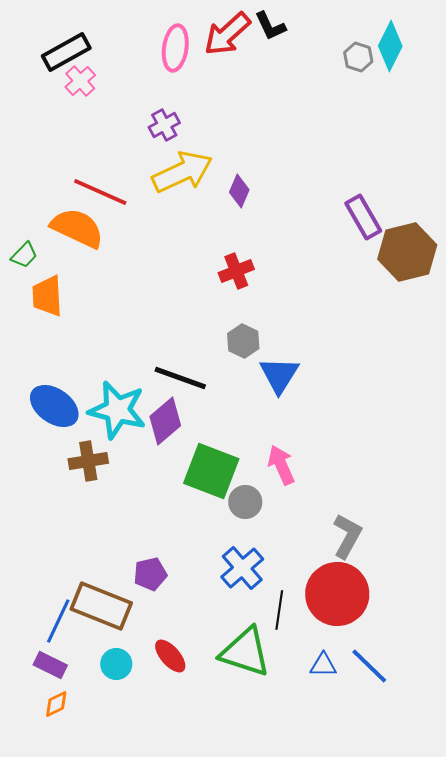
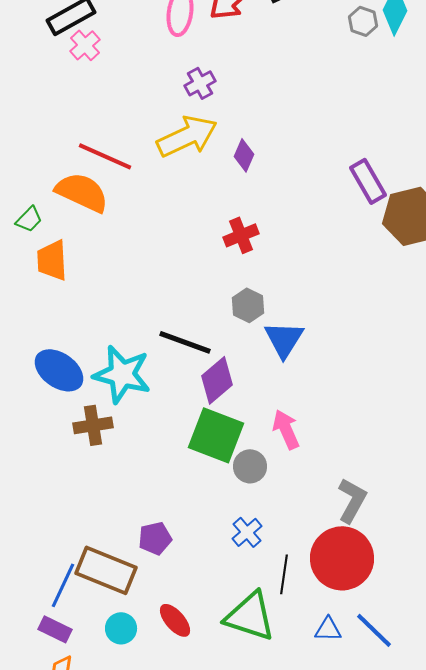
purple cross: (164, 125) -> (200, 83), moved
purple diamond: (165, 421) -> (217, 380), moved
blue cross: (242, 568) -> (247, 532), size x0.7

